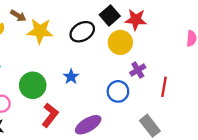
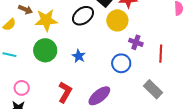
purple cross: (138, 70) -> (136, 42), turned -32
green circle: (33, 85) -> (45, 50), moved

